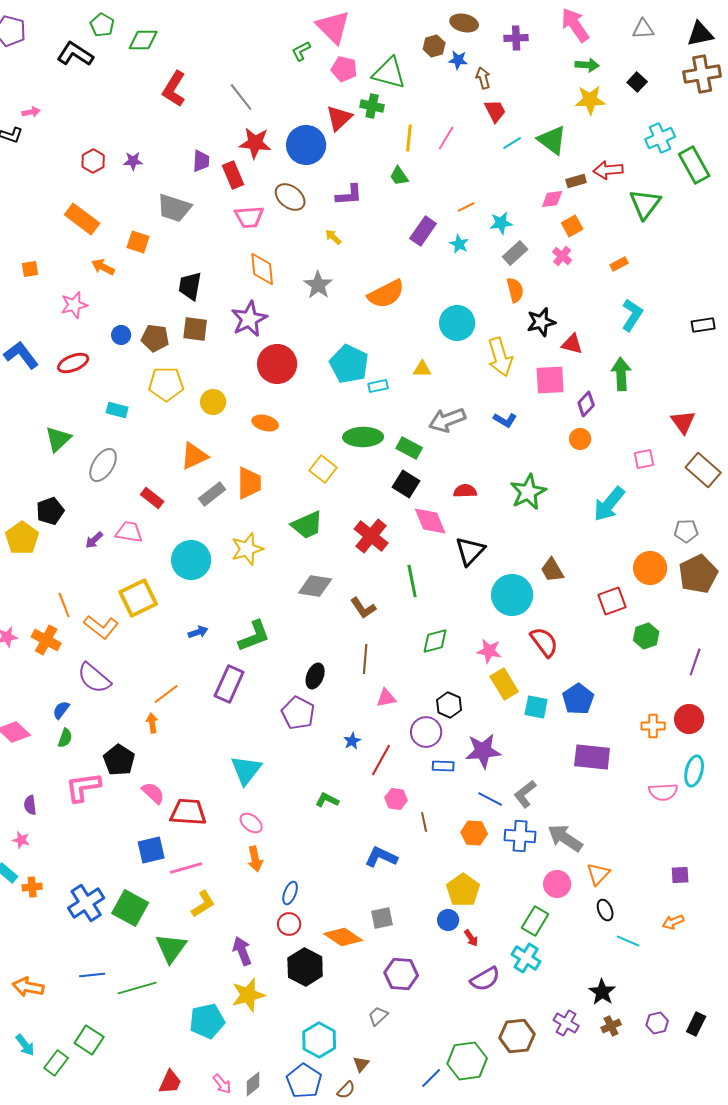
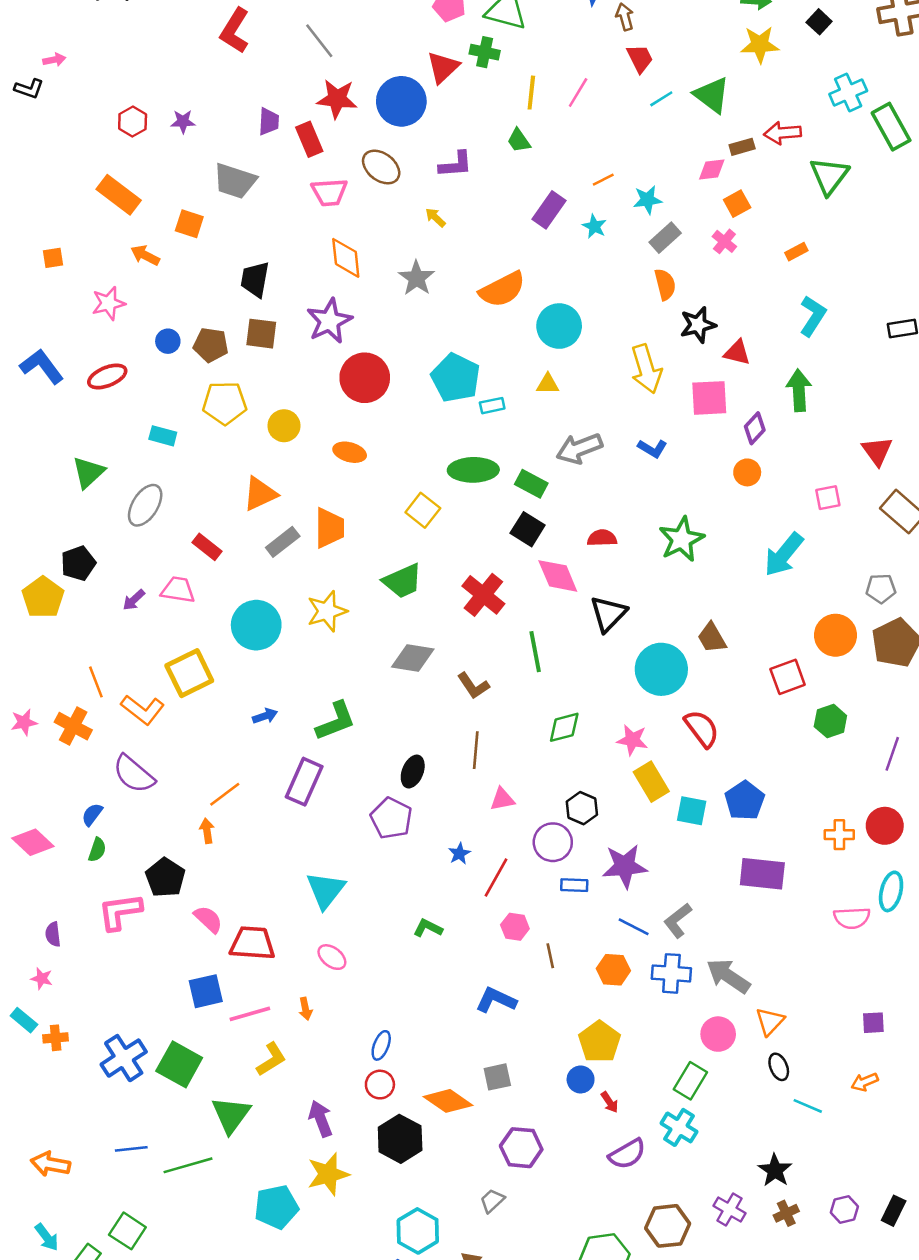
cyan circle: (457, 323) -> (559, 326), moved
orange arrow: (255, 859) -> (305, 1009), moved, size x0.7

